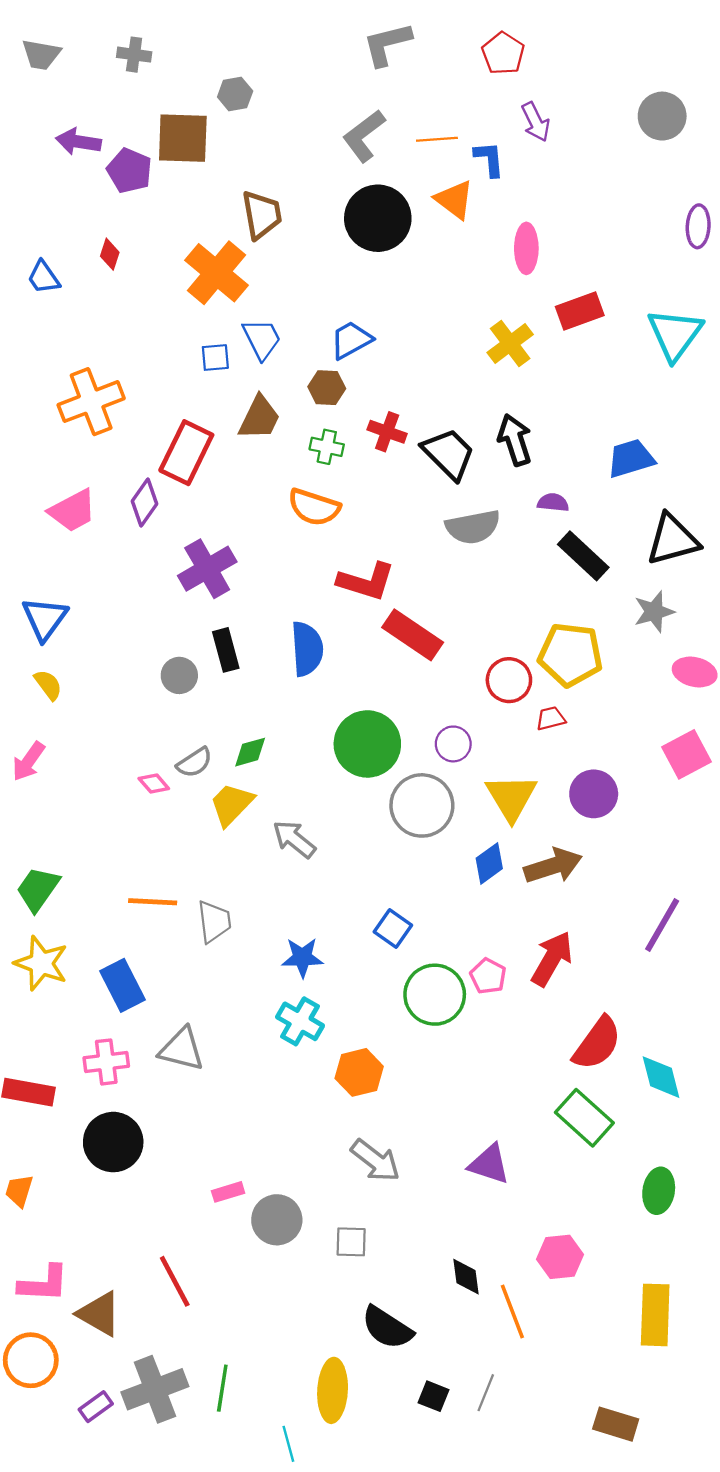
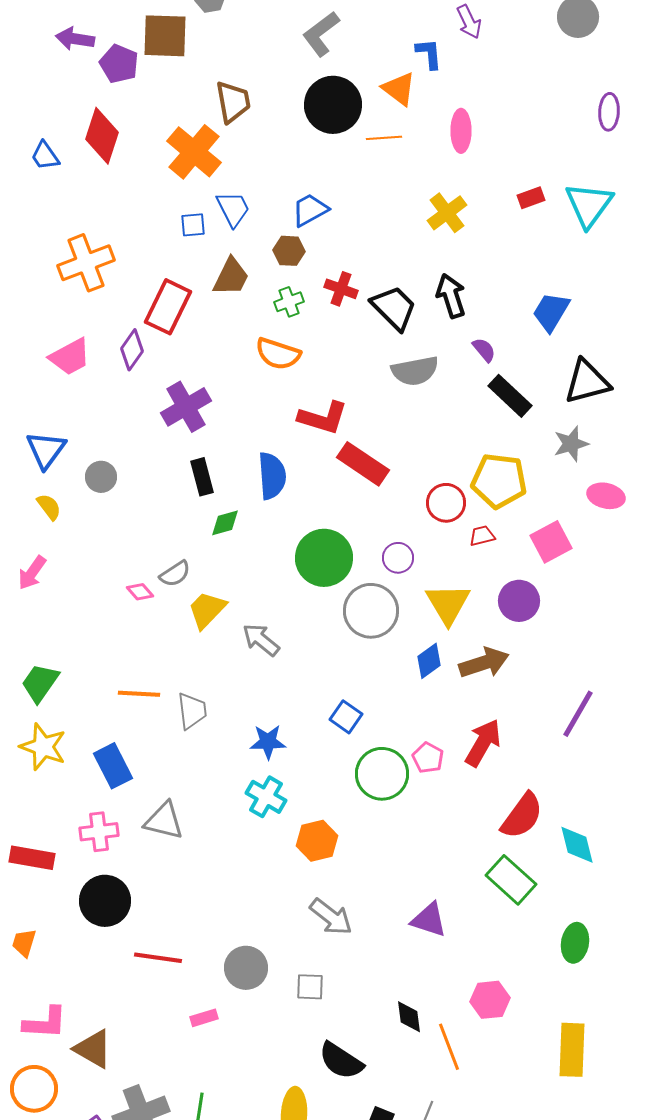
orange line: (437, 139) -> (384, 138), moved
red diamond: (110, 254) -> (102, 136), size x2.0
red rectangle: (580, 311) -> (531, 198), moved, size x0.7
green cross: (327, 447) -> (289, 302), turned -32
blue trapezoid: (631, 458) -> (551, 312), turned -42
purple semicircle: (553, 503) -> (484, 350), turned 44
gray circle: (179, 675) -> (101, 477), moved
green diamond: (250, 752) -> (225, 523), moved
pink square: (687, 754) -> (551, 542), moved
pink rectangle: (228, 1192) -> (204, 1018), moved
red line: (175, 1281) -> (158, 958), moved, turned -54

